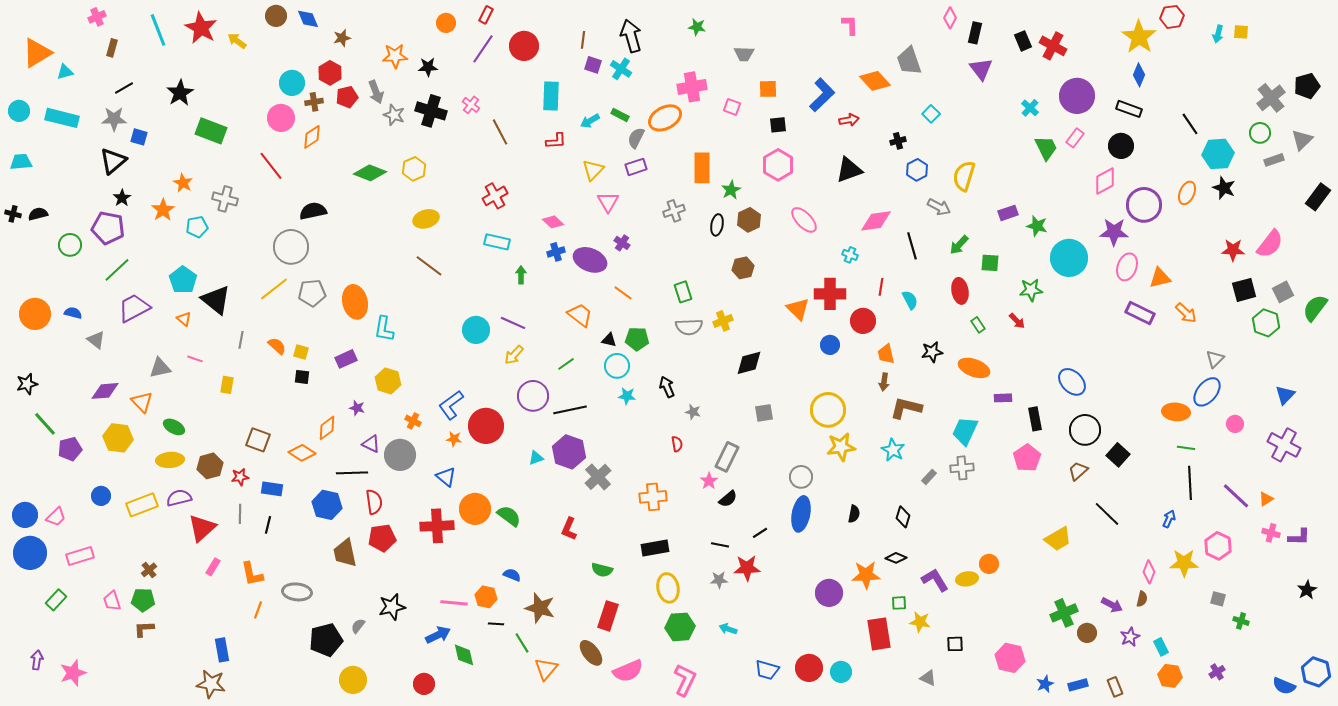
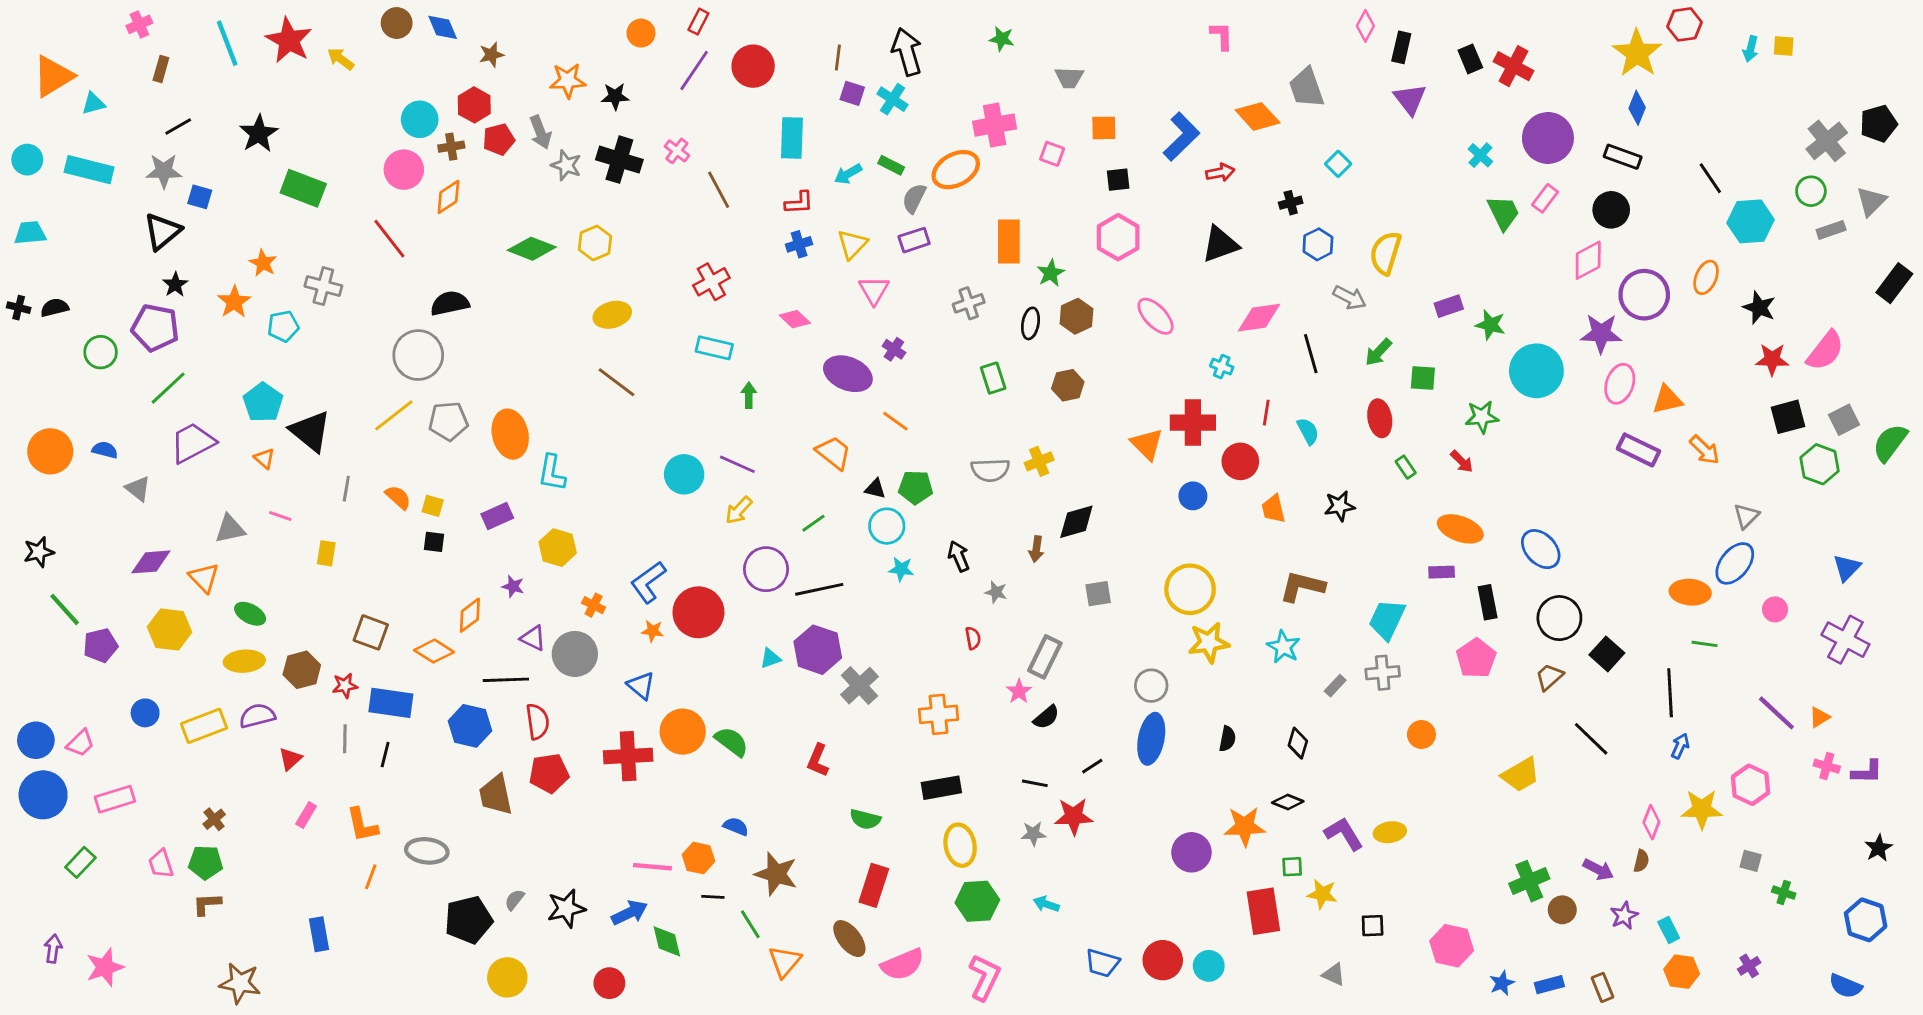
black star: (1224, 188) -> (1759, 308), moved
blue cross: (556, 252) -> (799, 244), moved
green rectangle: (683, 292) -> (993, 378), moved
orange ellipse: (974, 368) -> (1460, 529), moved
brown arrow: (884, 382) -> (1036, 549), moved
black line: (1190, 483) -> (1670, 693), moved
blue rectangle: (272, 489) -> (391, 703), size x1.4
red triangle: (202, 528) -> (290, 759), size x0.6
orange circle: (989, 564) -> (1421, 734), moved
black star: (392, 607) -> (566, 908), moved
blue hexagon: (1316, 672) -> (1866, 920), moved
brown star: (211, 684) -> (240, 983), moved

